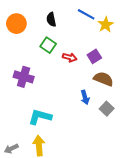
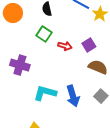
blue arrow: (85, 97) -> (73, 96), moved, size x1.5
cyan L-shape: (40, 117) -> (45, 93), moved

